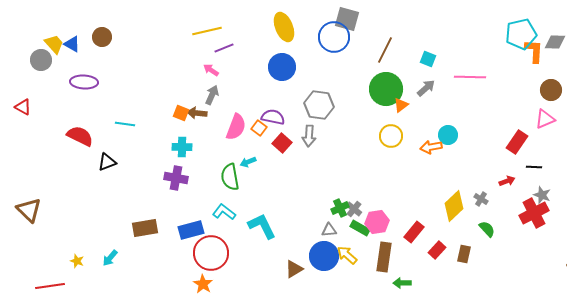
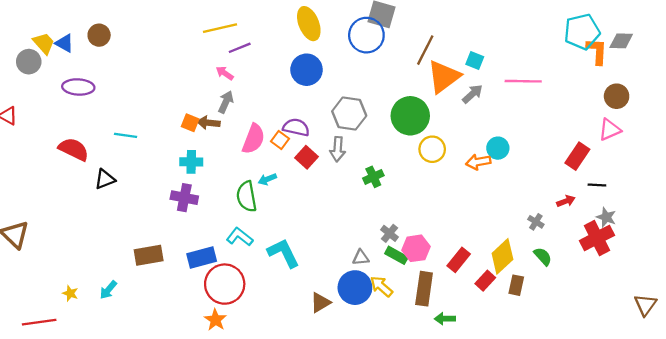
green circle: (386, 89) -> (410, 116), moved
orange triangle: (401, 105) -> (444, 77), moved, size x2.0
yellow diamond: (454, 206) -> (502, 256), moved
green cross: (340, 208) -> (373, 177), moved

